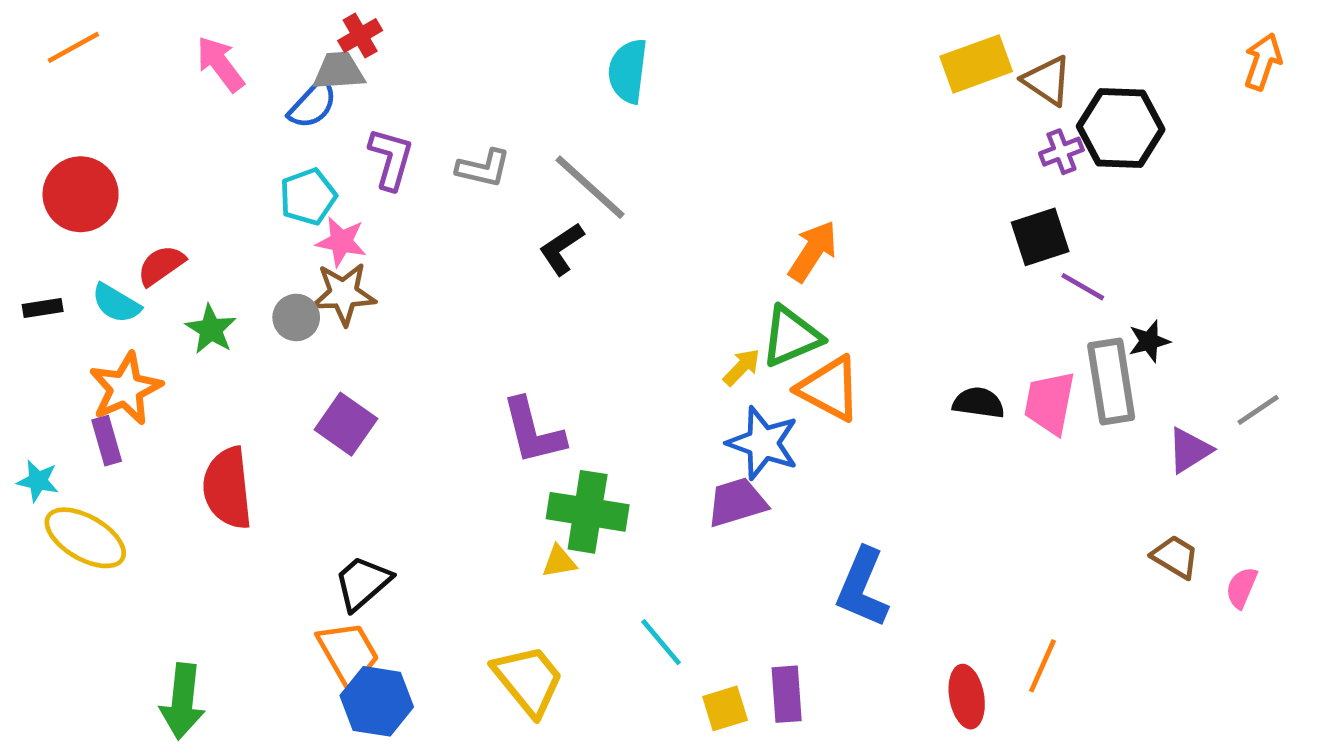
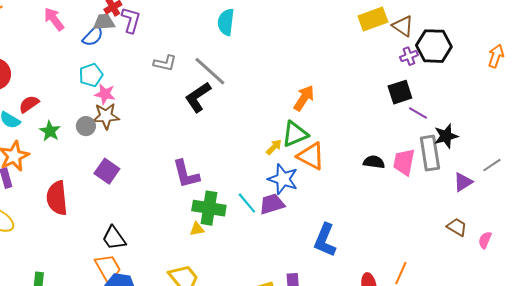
orange arrow: (1263, 62) -> (496, 56), moved
purple L-shape: (391, 159) -> (131, 20), moved
black L-shape: (562, 249) -> (198, 97), size x1.4
black star: (1149, 341) -> (446, 136), size x1.4
black trapezoid: (363, 583) -> (114, 238), turned -84
cyan line: (661, 642) -> (247, 203), moved

